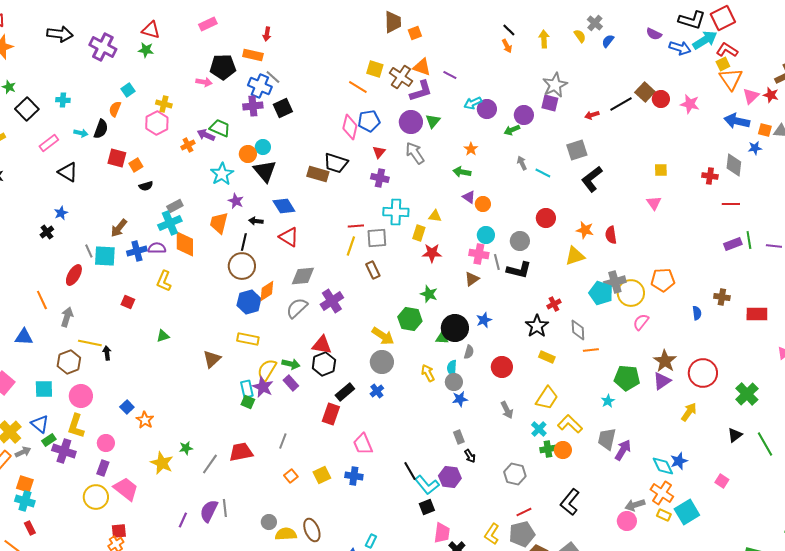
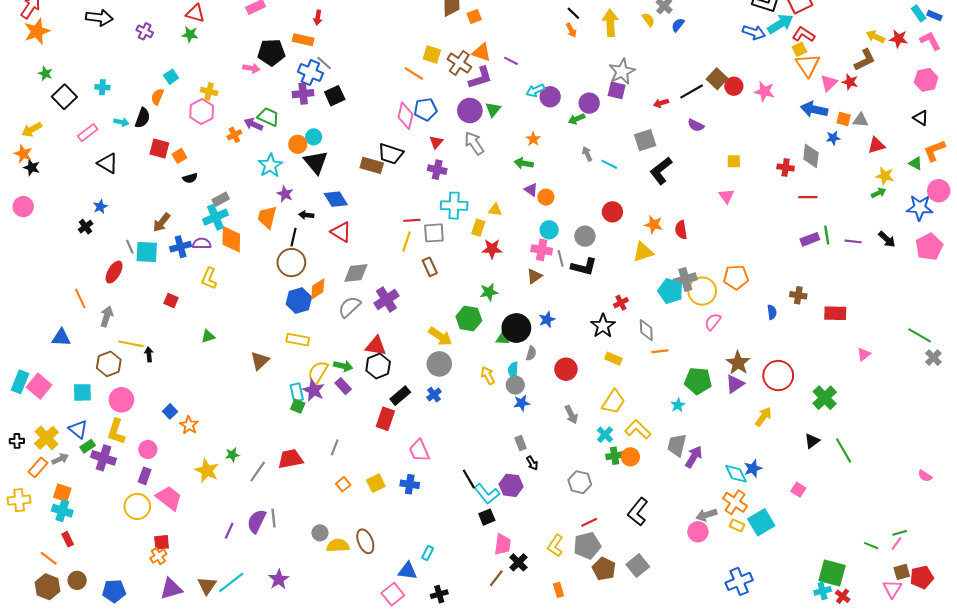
purple semicircle: (654, 34) -> (696, 125), moved
yellow arrow: (544, 39) -> (610, 23), size x1.4
purple cross: (103, 47) -> (145, 31), size x0.6
green star: (429, 294) -> (489, 292), turned -30

